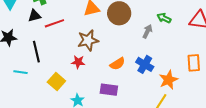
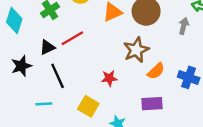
black triangle: (34, 16) -> (47, 47), moved
brown star: (88, 40) -> (136, 50), moved
blue cross: (145, 64) -> (189, 77), moved

